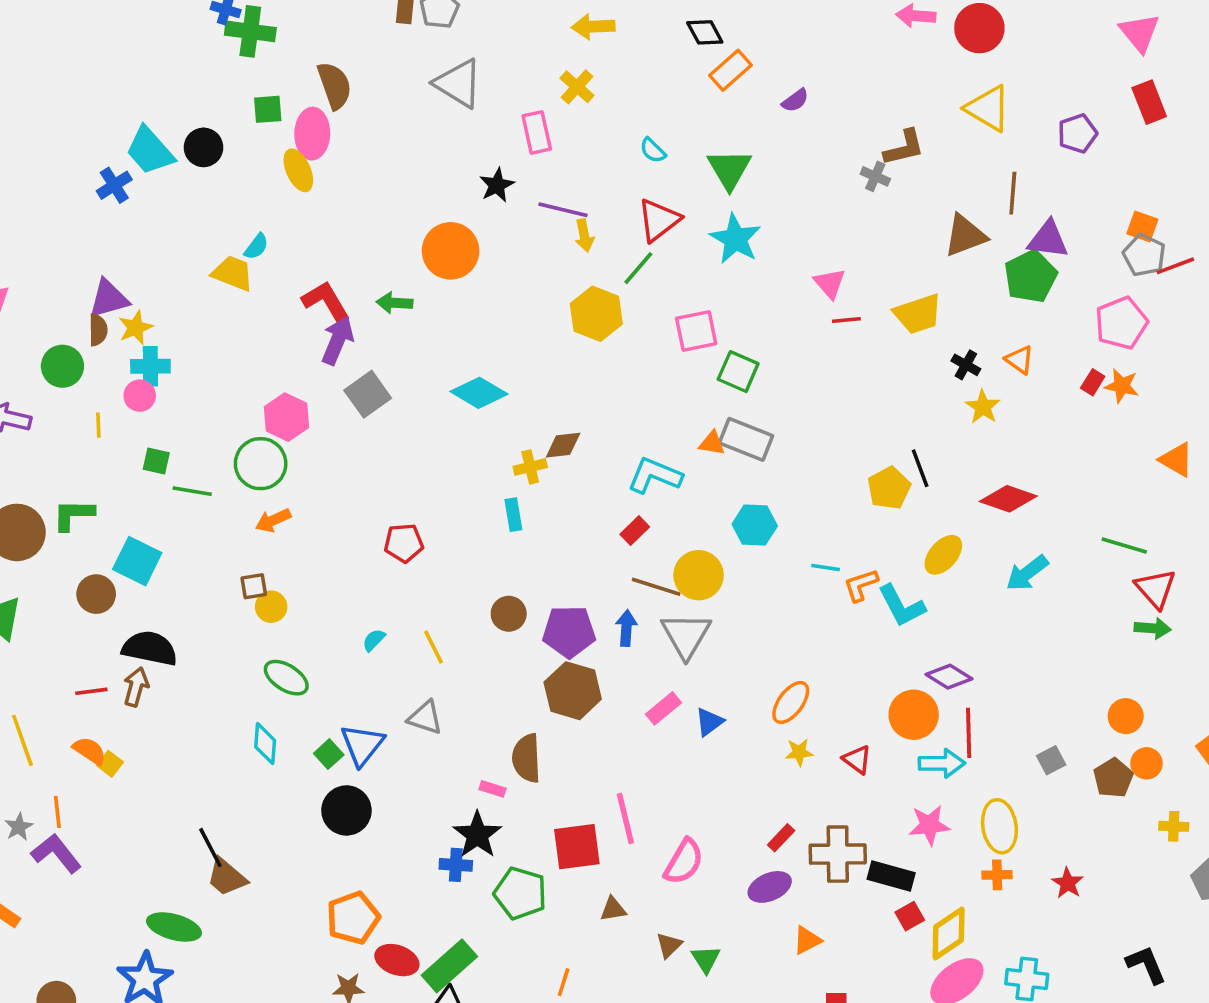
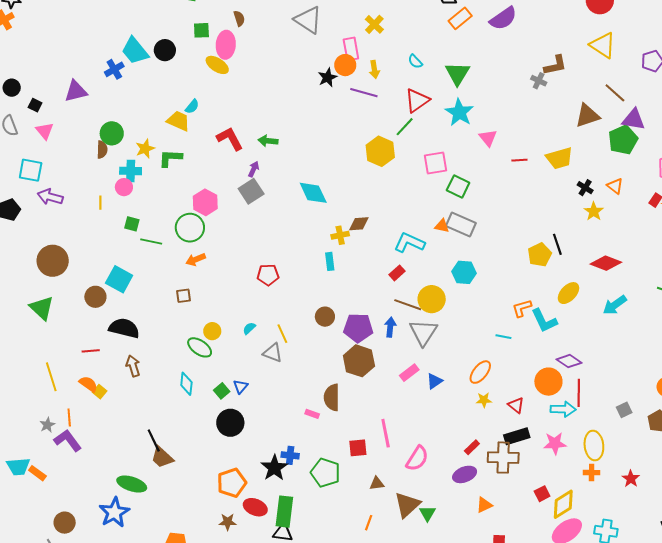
brown semicircle: (334, 86) -> (239, 18), size x0.6
purple semicircle: (795, 100) -> (503, 18), moved, size x1.8
yellow ellipse: (298, 170) -> (217, 65), turned -35
brown line: (1013, 193) -> (615, 93), turned -55
yellow arrow: (584, 235) -> (374, 69), moved
orange circle: (451, 251) -> (345, 65), moved, size x0.7
pink triangle: (830, 283) -> (488, 138), moved
purple triangle: (109, 299) -> (76, 91), moved
yellow star: (136, 328) -> (145, 149), moved
purple arrow: (337, 340) -> (254, 169), moved, size x0.6
green circle: (62, 366) -> (112, 133), moved
cyan diamond: (479, 393) -> (313, 193), turned 32
green L-shape: (73, 515) -> (170, 158), moved
cyan line: (826, 567) -> (503, 337), moved
yellow circle: (271, 607) -> (212, 331), moved
brown arrow: (136, 687) -> (133, 366), moved, turned -35
gray triangle: (425, 718) -> (273, 353), moved
blue triangle: (362, 745) -> (241, 387), size x0.6
black star: (477, 835) -> (274, 468), moved
red square: (577, 847) -> (358, 448), size x0.7
black rectangle: (891, 876) -> (517, 436), moved, turned -35
brown triangle: (669, 945) -> (407, 505), size x1.8
green rectangle: (449, 966) -> (284, 512), turned -44
orange line: (564, 982) -> (369, 523), moved

